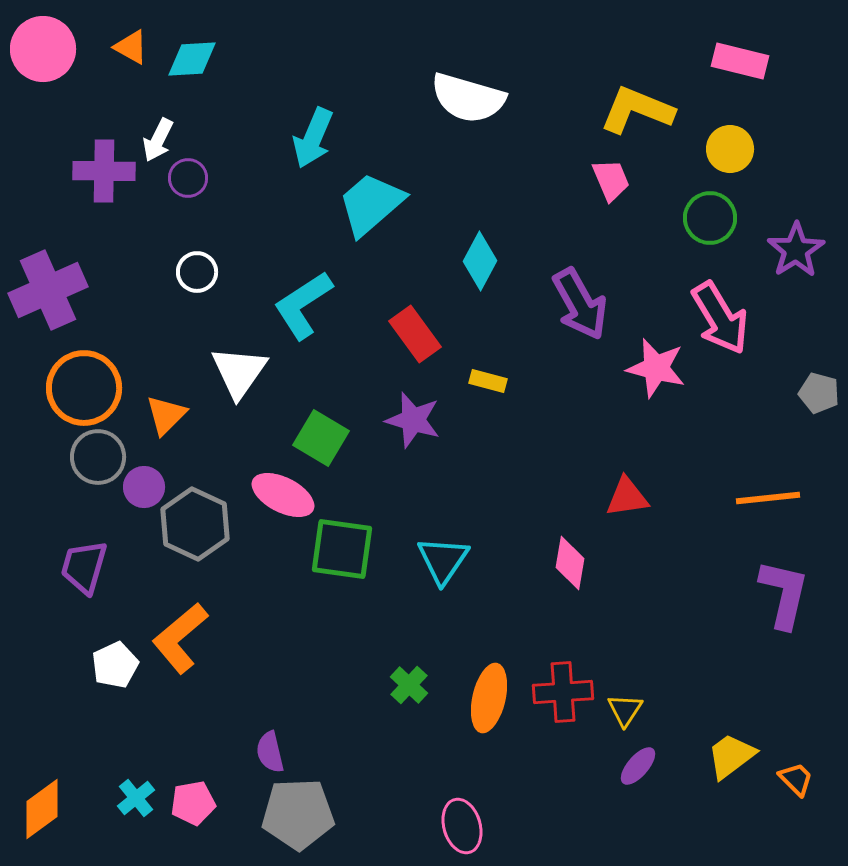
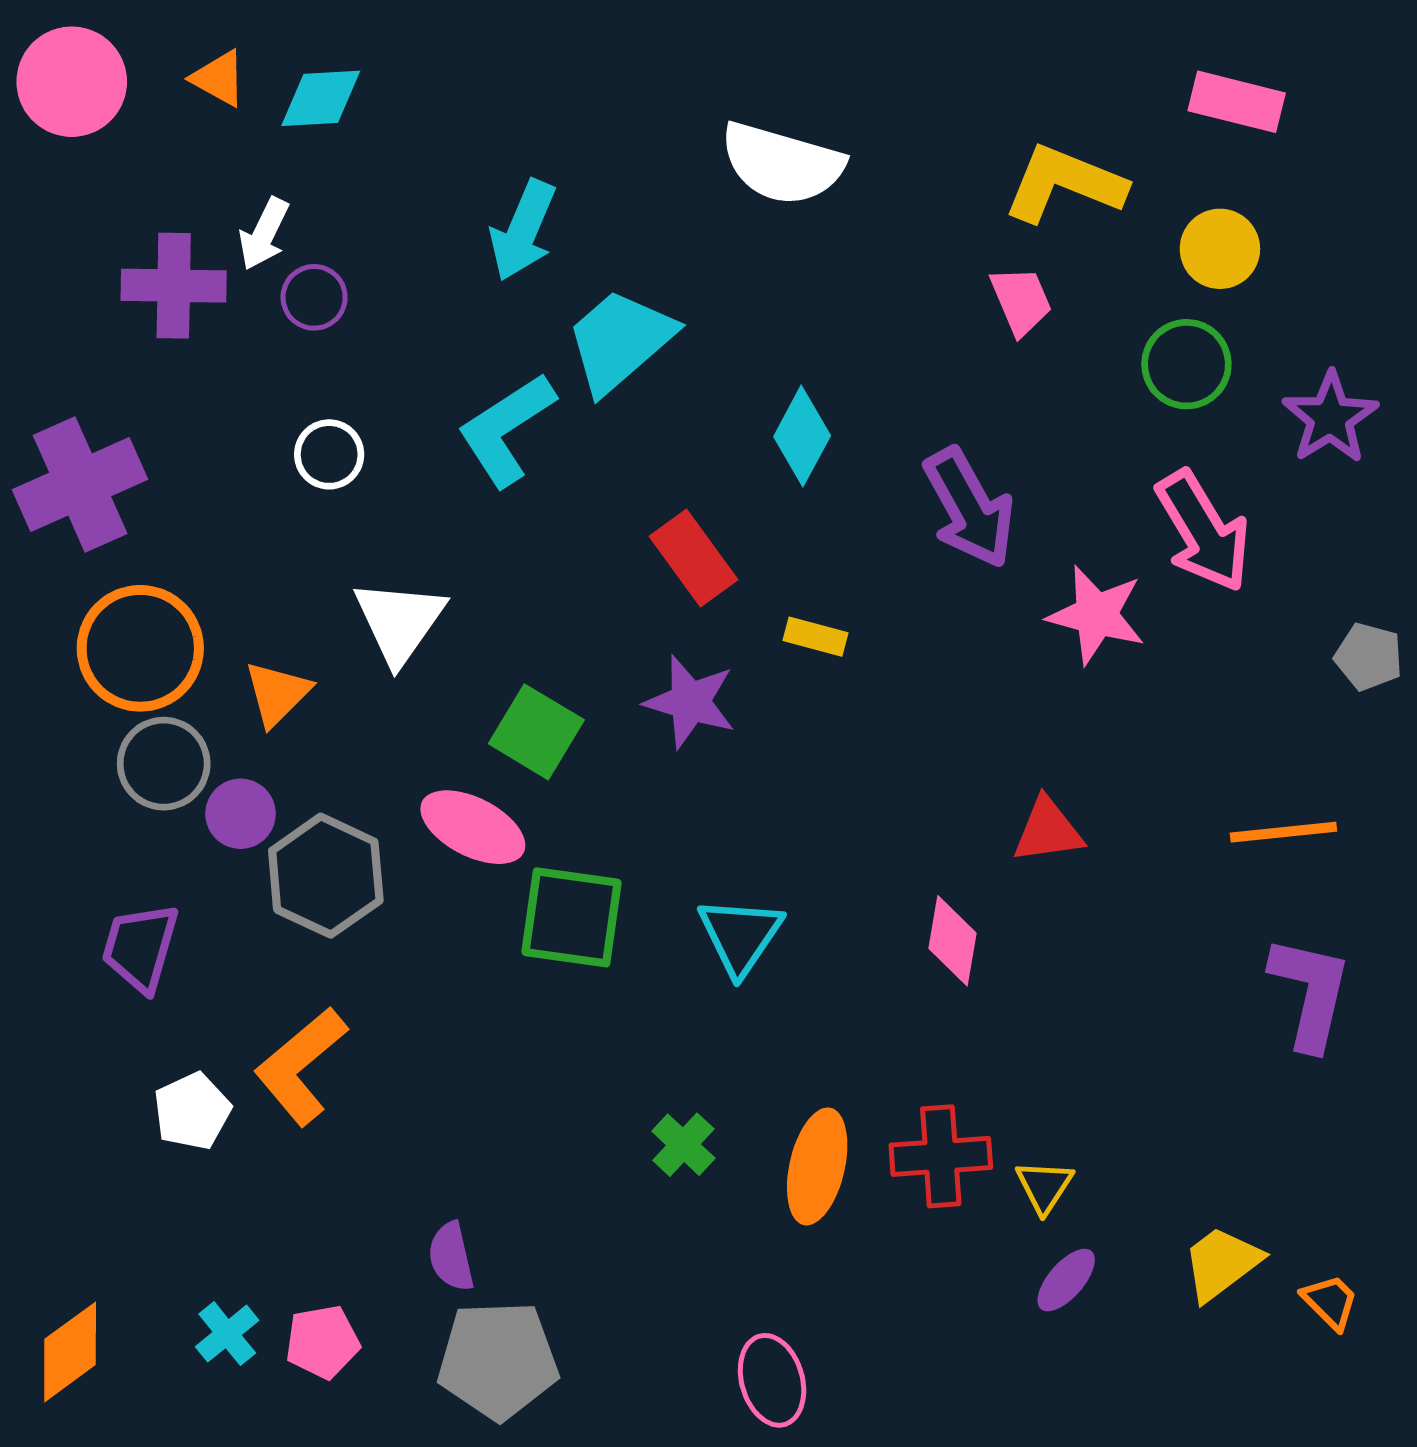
cyan L-shape: (303, 305) -> (506, 429), moved

